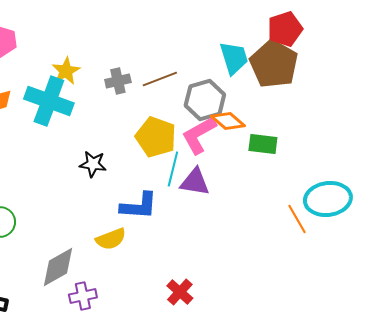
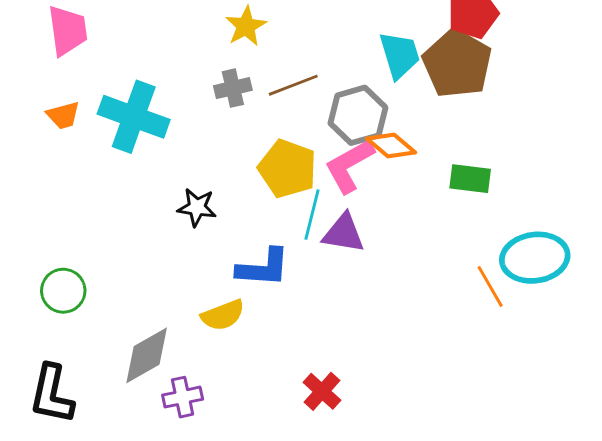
yellow star: (66, 71) -> (246, 26), moved
green rectangle: (263, 144) -> (470, 179), moved

